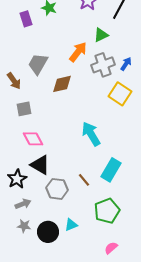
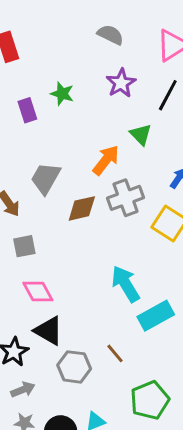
green triangle: (101, 35) -> (141, 134), turned -49
gray cross: (103, 65) -> (126, 198), moved
cyan rectangle: (111, 170) -> (156, 316), moved, turned 30

